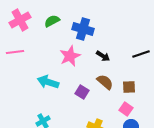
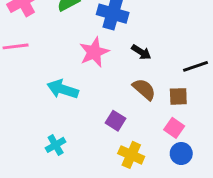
black line: (141, 54) -> (195, 66), moved
purple square: (82, 92) -> (116, 121), moved

